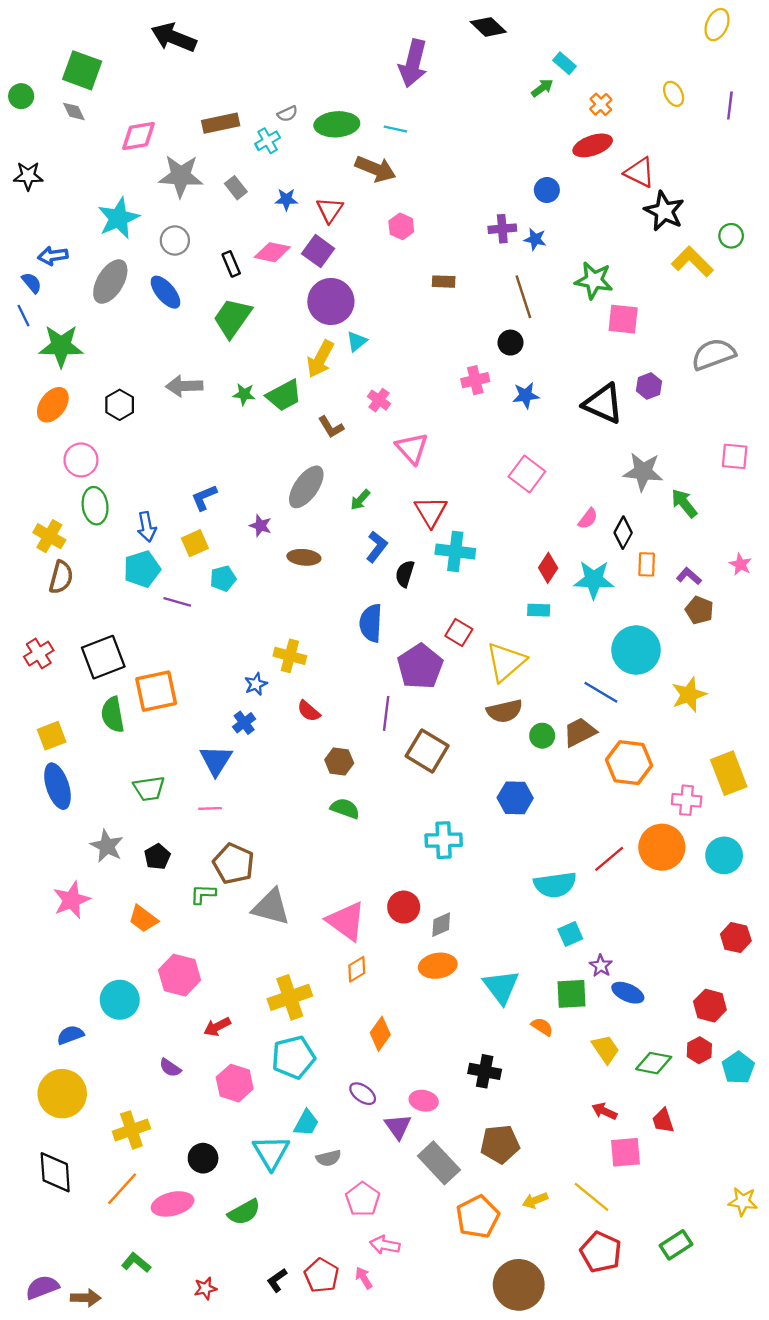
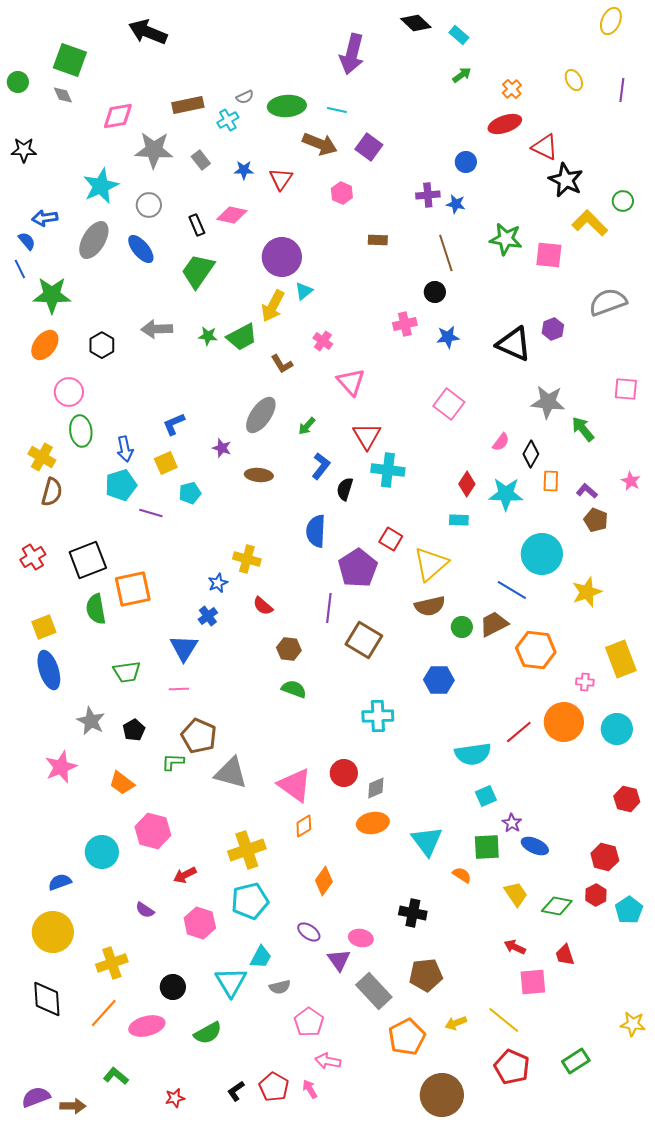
cyan rectangle: (564, 63) -> (459, 35), moved
purple square: (318, 251) -> (369, 147), moved
pink square: (623, 319) -> (549, 255), moved
pink cross: (687, 800) -> (585, 682), size x0.7

